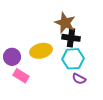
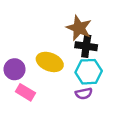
yellow ellipse: (41, 51) -> (50, 62), turned 35
purple semicircle: (79, 79) -> (84, 94), moved, turned -40

